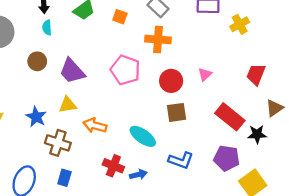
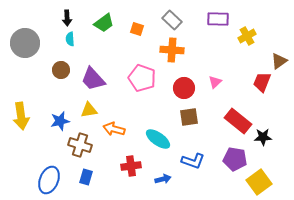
brown triangle: (274, 108) -> (279, 61), moved
blue star: (36, 117) -> (60, 121), turned 30
red cross: (113, 166) -> (131, 166), turned -30
blue arrow: (138, 174) -> (163, 179), moved

